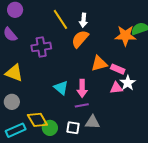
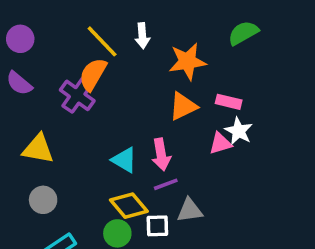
orange star: (125, 36) -> (187, 61), moved
orange semicircle: (80, 39) -> (93, 74), moved
purple cross: (41, 47) -> (77, 95), turned -36
pink rectangle: (118, 69) -> (229, 102), moved
yellow diamond: (37, 120) -> (129, 206), moved

